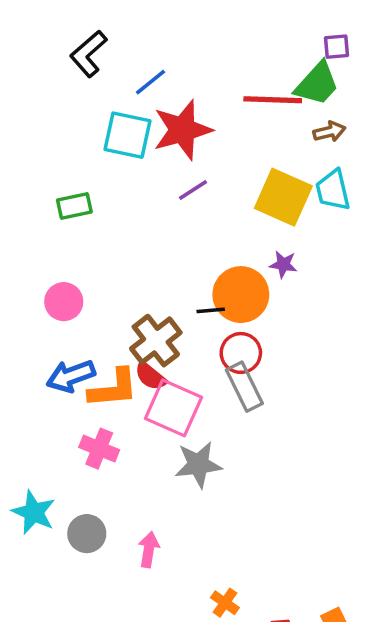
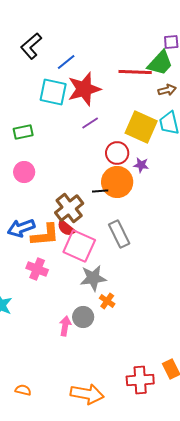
pink circle: (64, 302) -> (24, 172), moved
red circle: (241, 353) -> (117, 153), moved
gray circle: (87, 534) -> (83, 317), moved
orange cross: (225, 603) -> (107, 301), moved

